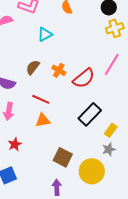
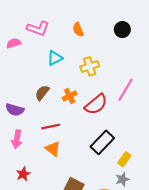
yellow cross: (115, 28) -> (90, 66), moved
orange cross: (59, 70) -> (70, 96), turned 32
red line: (41, 99) -> (51, 127), turned -36
orange triangle: (43, 120) -> (53, 149), turned 49

